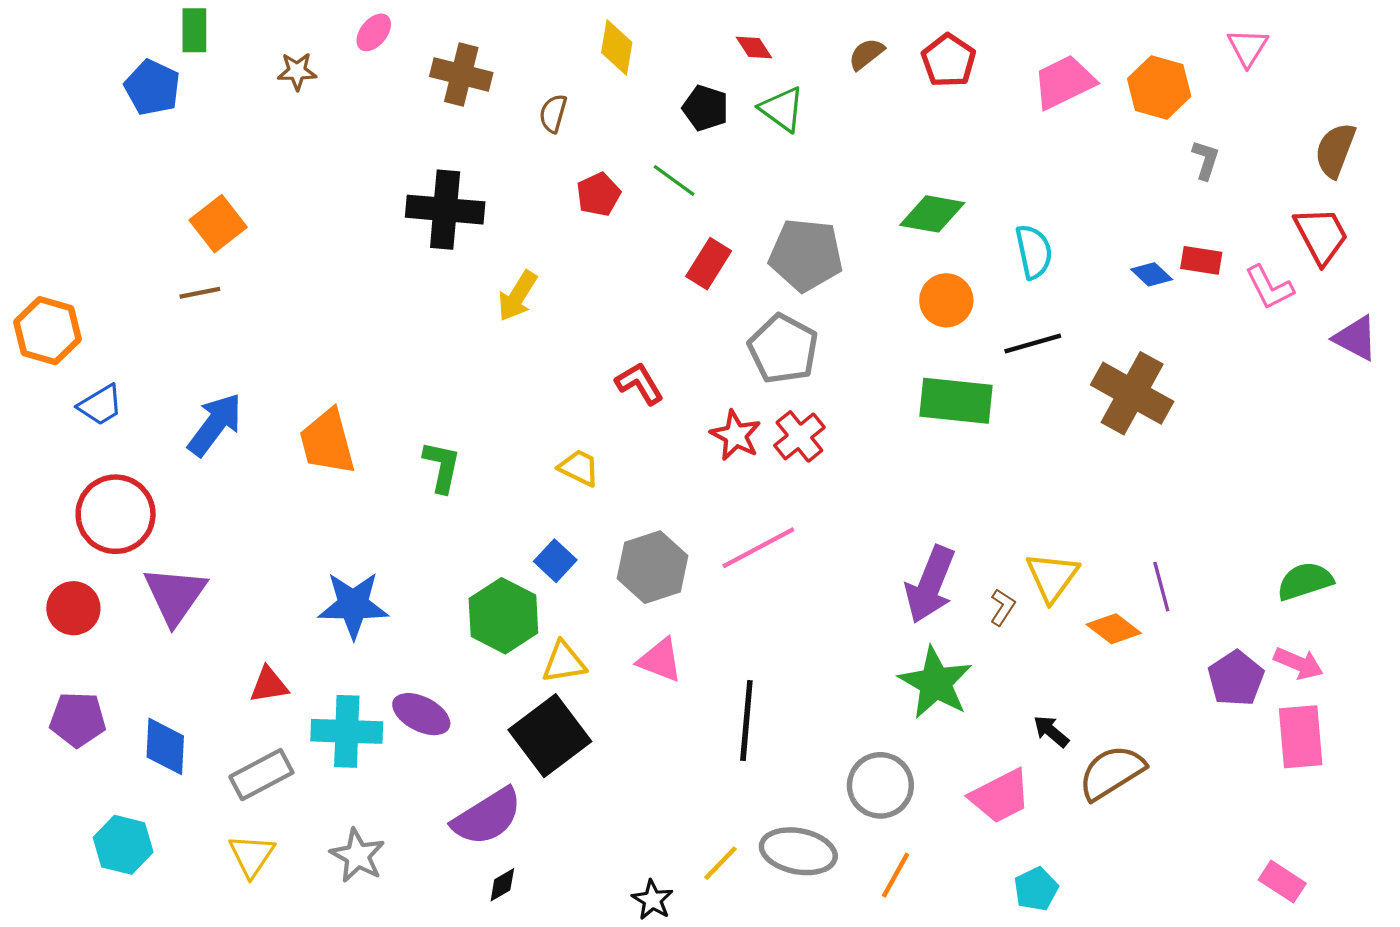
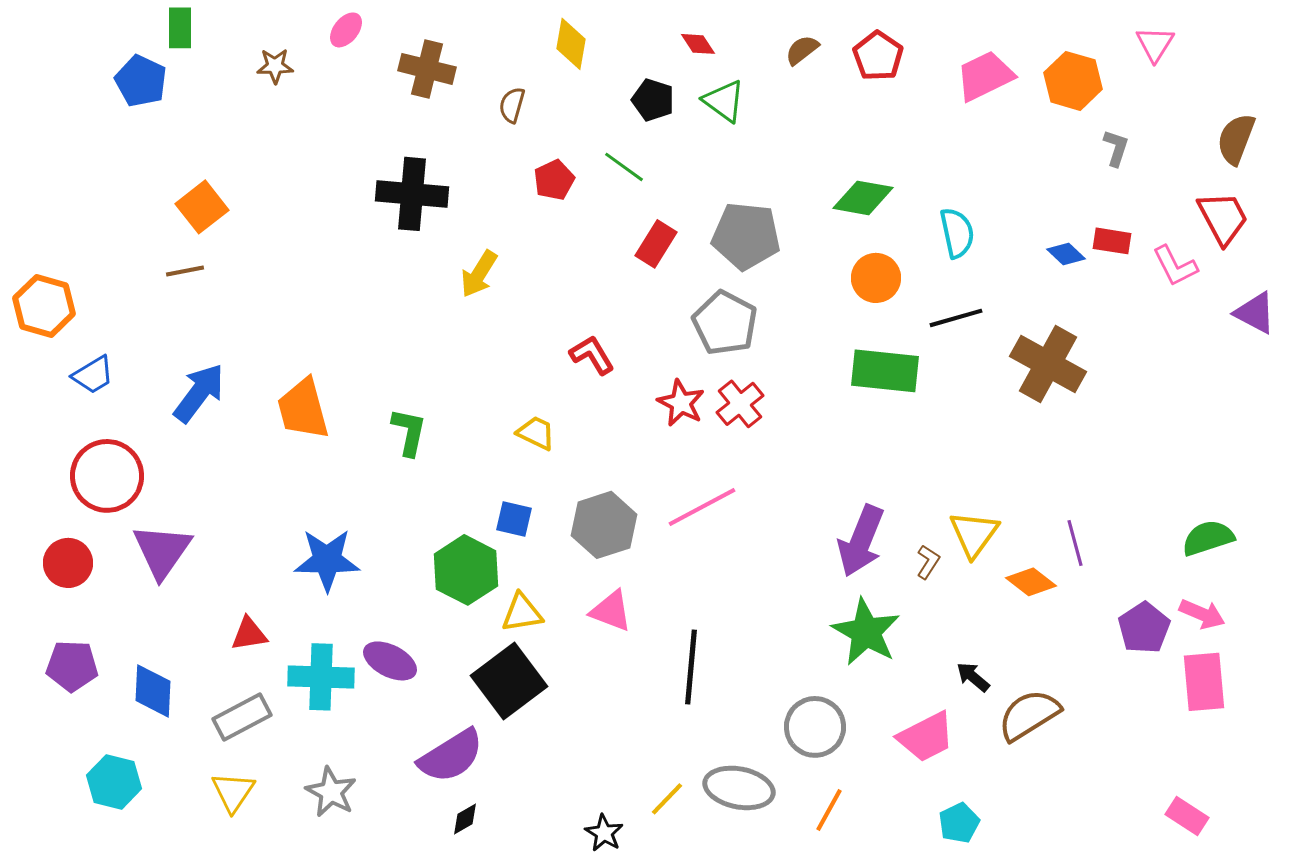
blue square: (555, 561) -> (514, 519), turned -30

